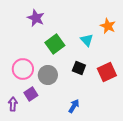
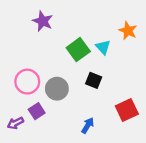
green square: (55, 44) -> (78, 50), moved
red square: (107, 72) -> (127, 110), moved
purple arrow: (13, 104) -> (15, 123), turned -120

